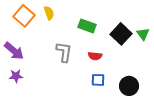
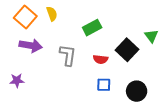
green rectangle: (87, 26) -> (92, 28), turned -48
black square: (121, 34) -> (127, 50), moved
purple arrow: (14, 51) -> (31, 46), moved, turned -30

